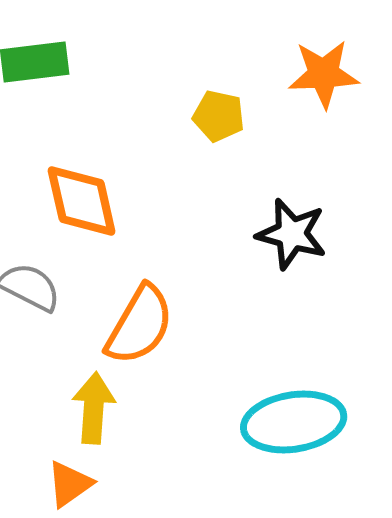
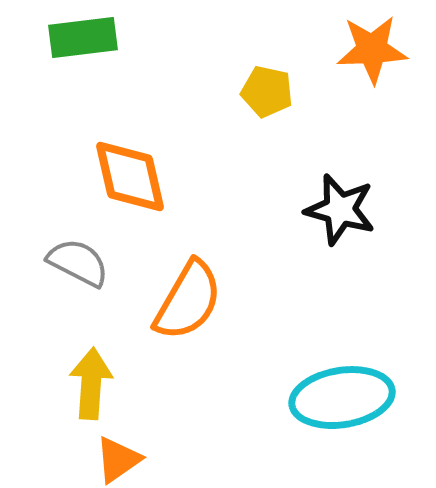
yellow arrow: (94, 408) -> (91, 384), moved

